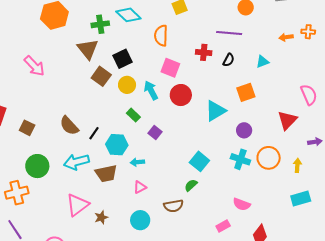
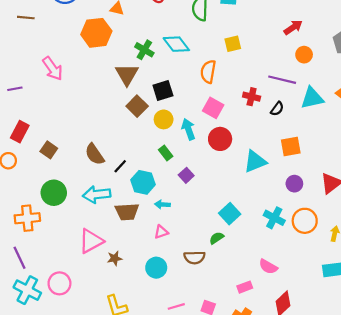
green cross: (100, 24) -> (144, 50), turned 30
cyan triangle: (263, 62) -> (312, 98), moved, size x1.6
pink arrow: (34, 66) -> (53, 69), moved
purple circle: (244, 130) -> (294, 184), moved

